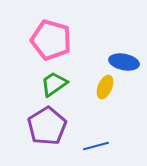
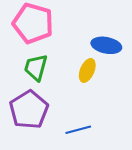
green trapezoid: (54, 84) -> (36, 67), turned -40

